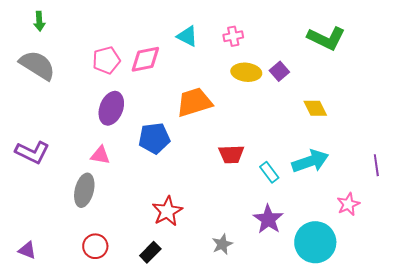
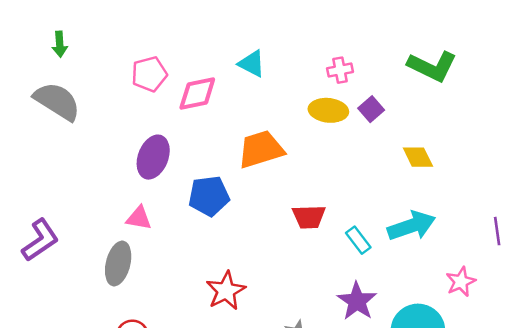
pink cross: (233, 36) -> (340, 70), moved
pink pentagon: (106, 60) -> (149, 74), moved
purple L-shape: (32, 152) -> (40, 240), moved, turned -60

